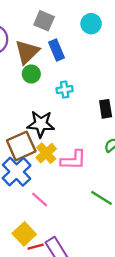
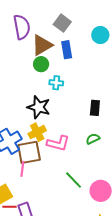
cyan cross: (65, 90) -> (56, 83), moved
brown square: (21, 146) -> (29, 152), moved
pink line: (40, 199) -> (22, 169), turned 42

